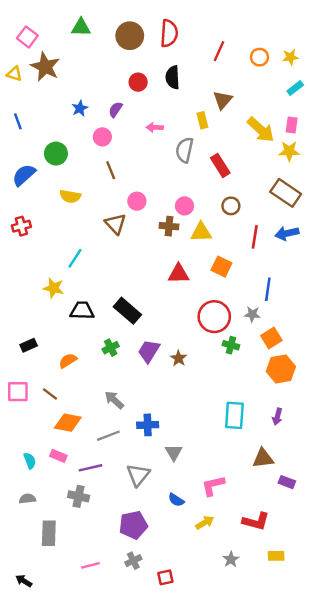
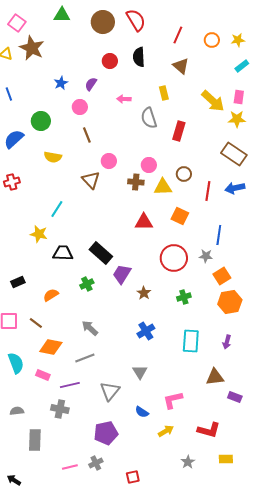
red semicircle: (169, 33) -> (136, 20), turned -35
brown triangle: (223, 100) -> (181, 66), moved, turned -30
gray semicircle: (184, 150) -> (149, 118), turned -30
red rectangle: (220, 165) -> (179, 131), turned 48
brown circle: (231, 206) -> (184, 174), moved
green cross: (231, 345) -> (184, 297), moved, turned -32
purple trapezoid: (149, 351) -> (122, 274), moved
blue cross: (148, 425) -> (146, 331), moved, turned -30
cyan semicircle: (30, 461) -> (16, 363), moved, size x1.5
gray cross: (133, 561) -> (96, 463), moved

